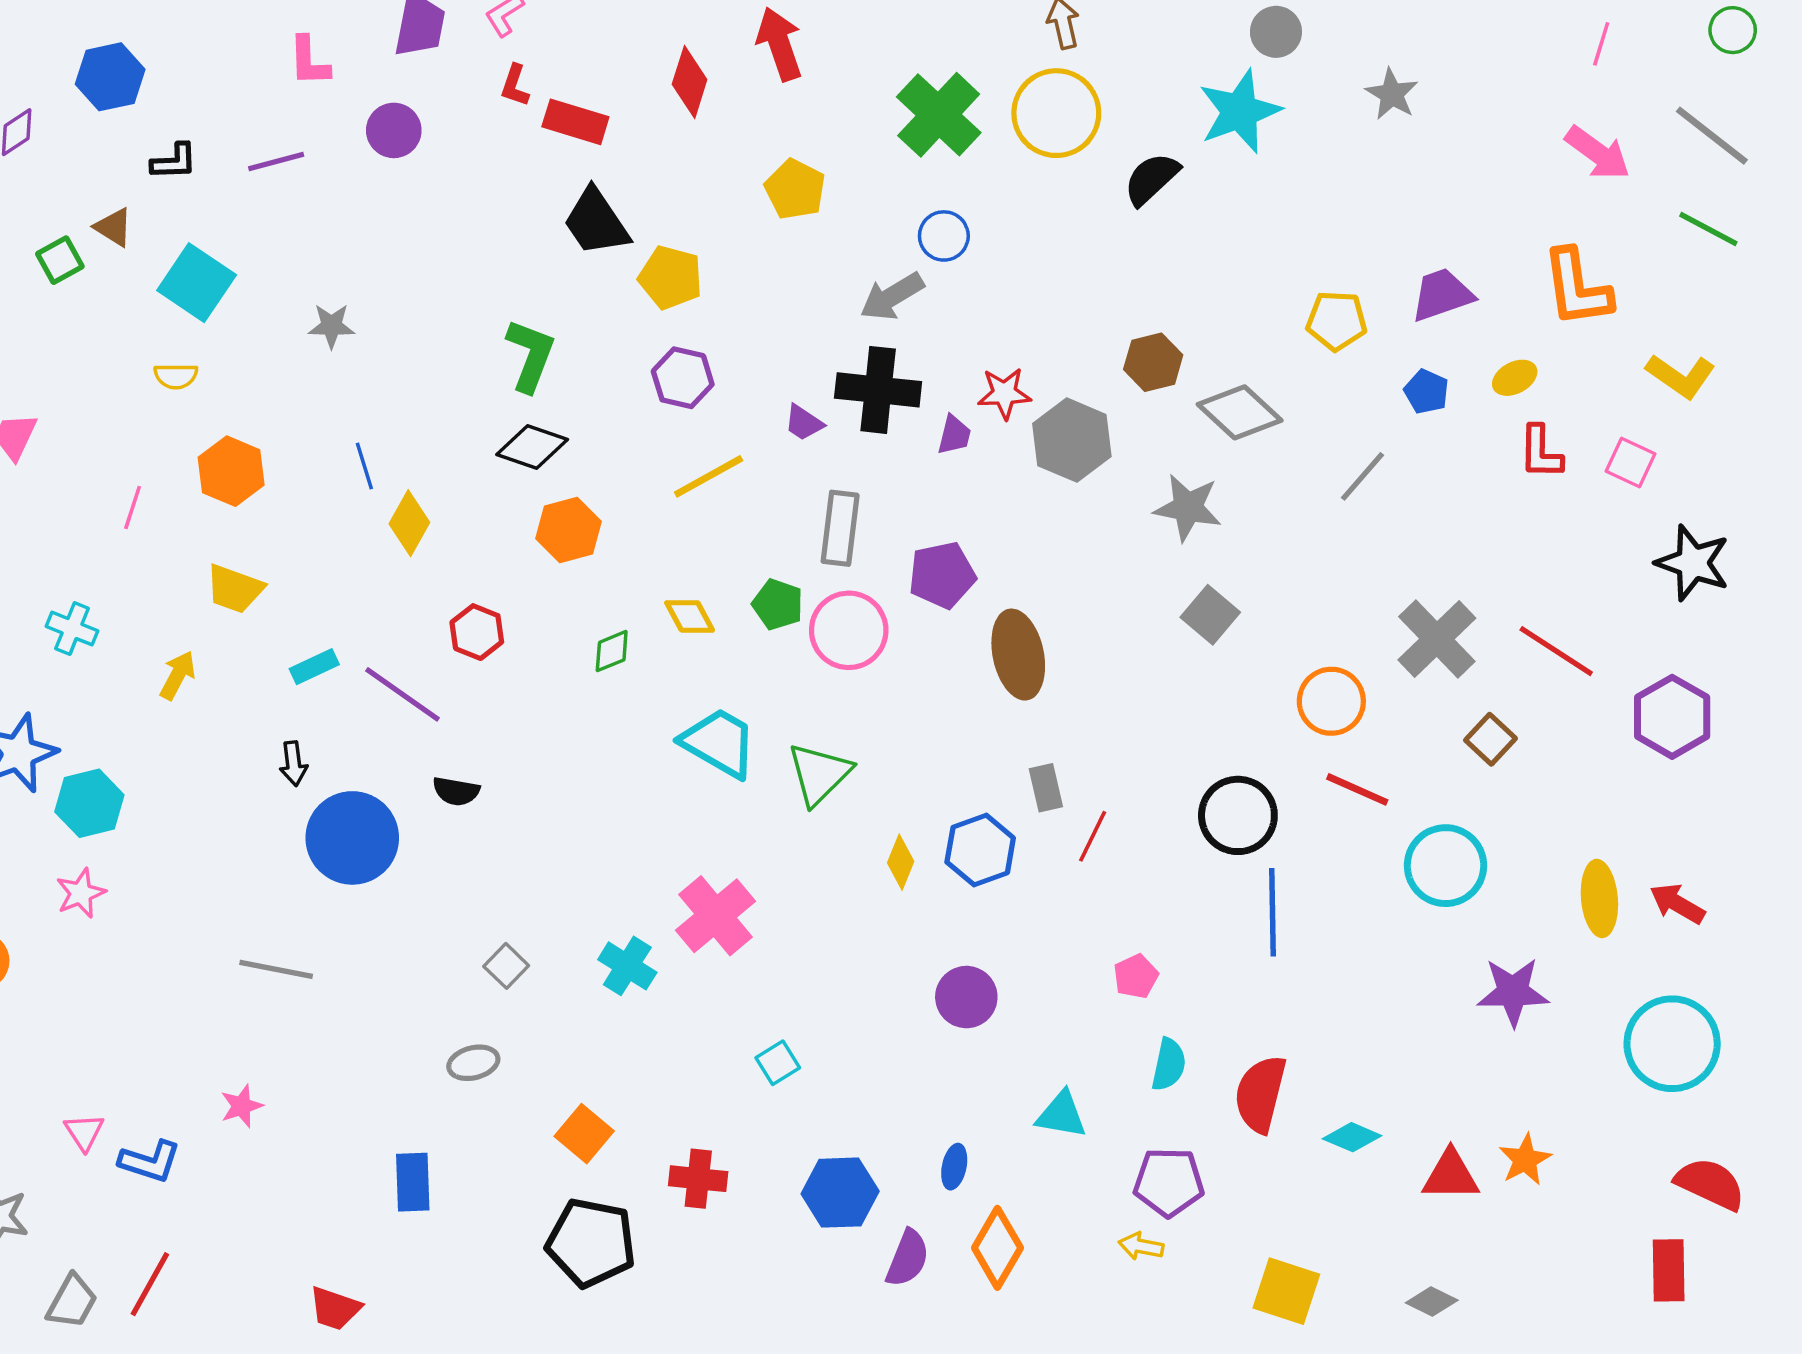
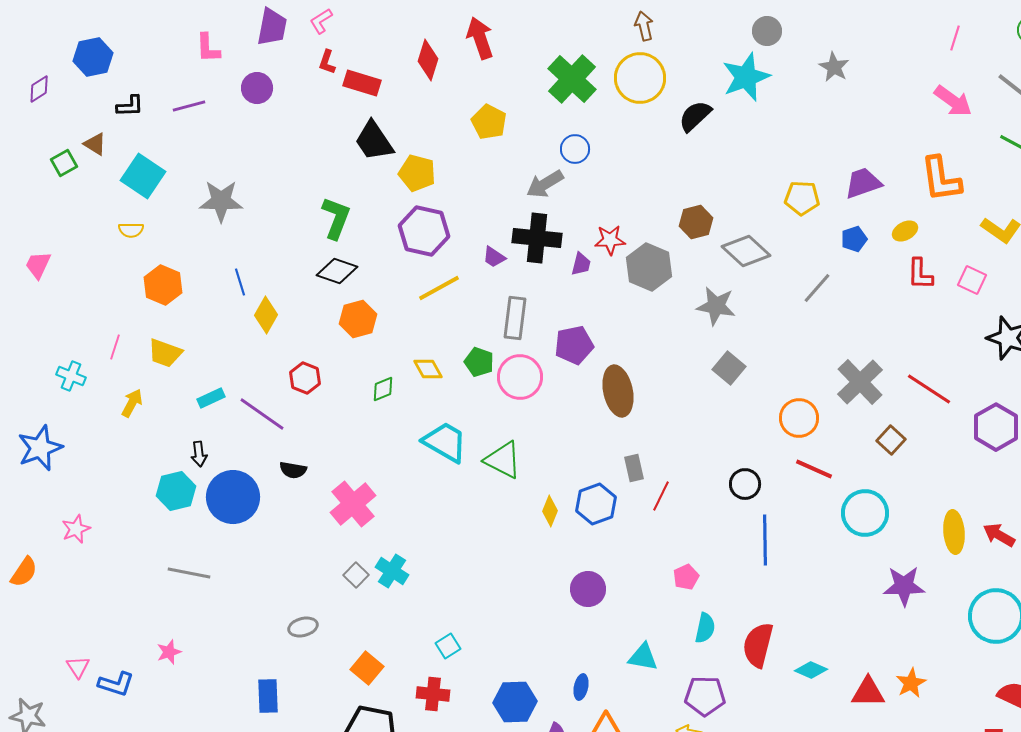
gray star: (331, 326) -> (221, 201), size x1.6
purple hexagon: (683, 378) -> (424, 231), size x1.4
blue pentagon: (1426, 392) -> (854, 239), turned 30
pink line: (133, 508) -> (115, 347), moved
green triangle: (819, 774) -> (503, 460), turned -48
cyan hexagon: (89, 803) -> (176, 491), moved
black circle: (1238, 815) -> (745, 484), size x0.7
pink cross: (716, 916) -> (353, 504), moved
gray square: (506, 966) -> (356, 575), moved
cyan square: (778, 1063) -> (448, 646), moved

